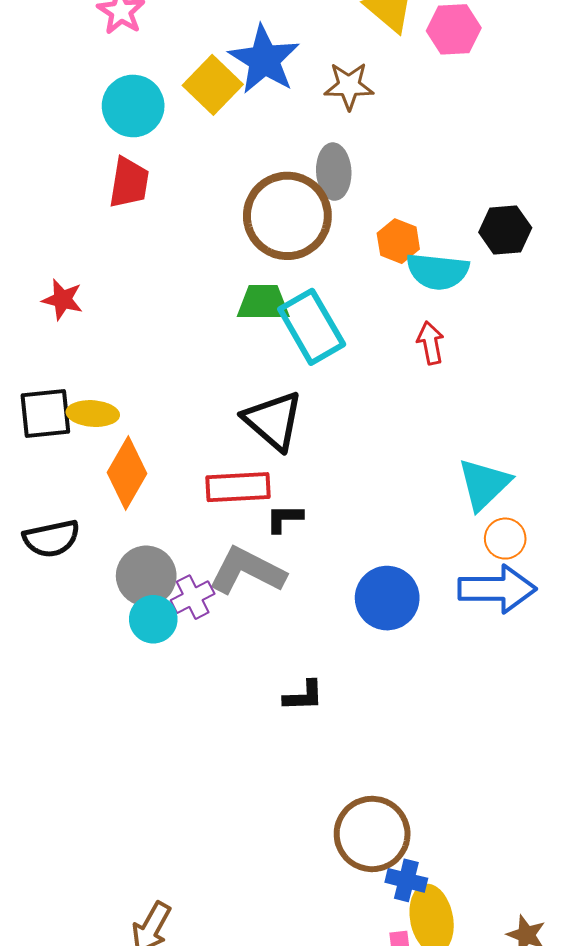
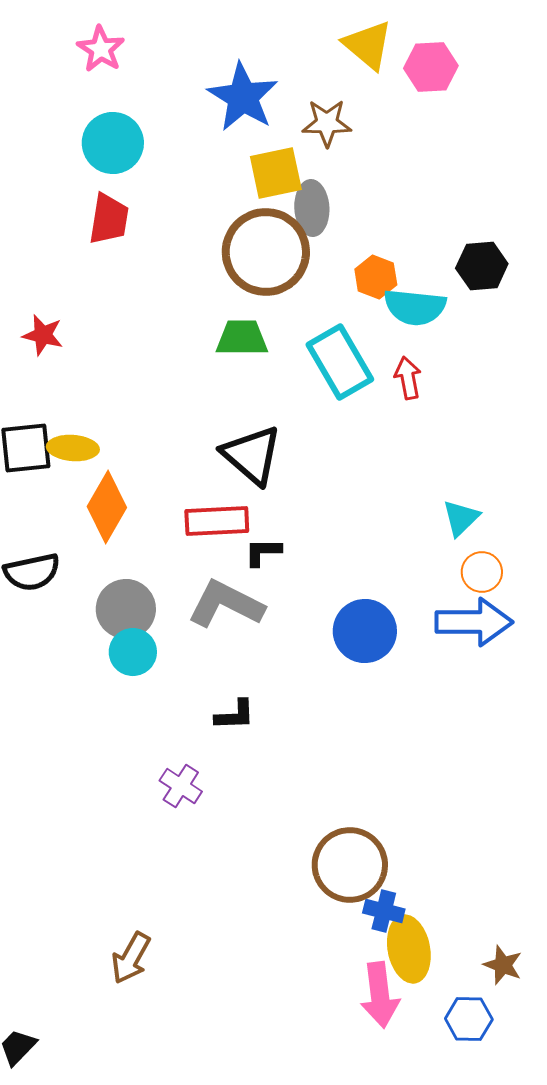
yellow square: (213, 85) -> (276, 173), moved, turned 34
cyan rectangle: (312, 327) -> (340, 362), moved
cyan triangle: (484, 484) -> (461, 518), size x0.7
purple cross: (193, 597) -> (181, 786), moved, turned -30
black L-shape: (303, 696) -> (235, 715), moved

